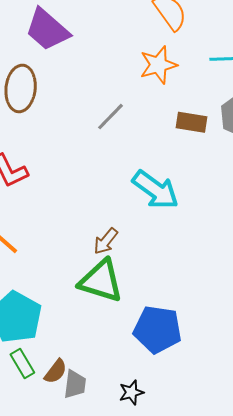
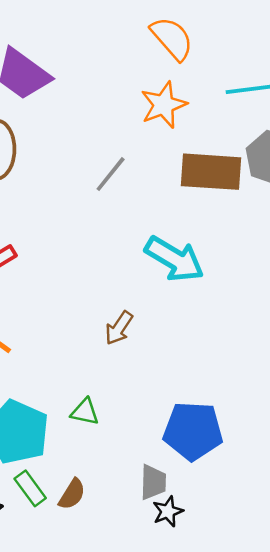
brown rectangle: (192, 122) -> (211, 172), size x1.6
green triangle: (101, 281) -> (85, 412), moved, size x0.5
gray trapezoid: (75, 384) -> (153, 482), moved

